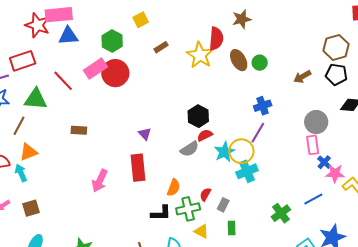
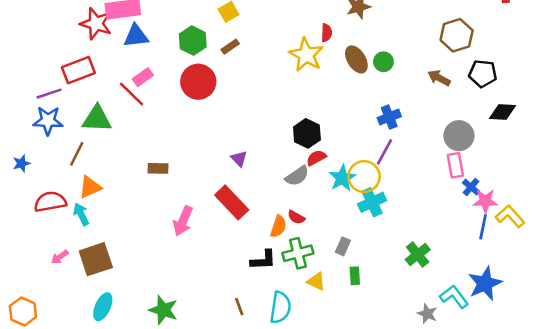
red semicircle: (216, 39) -> (327, 33), size x0.6
brown rectangle: (161, 47) -> (230, 47), moved
brown hexagon: (336, 47) -> (457, 35), moved
pink rectangle: (95, 69) -> (143, 77), moved, size x0.7
brown arrow: (302, 77) -> (439, 78), turned 60
brown rectangle: (79, 130) -> (158, 168), moved
red rectangle: (138, 168) -> (232, 202), turned -36
red semicircle: (205, 194) -> (296, 217), moved, turned -88
blue line: (313, 199) -> (483, 227), moved, turned -48
brown square: (31, 208) -> (96, 259), size x1.5

